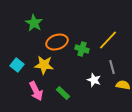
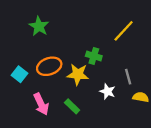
yellow line: (108, 40) -> (124, 31), moved
orange ellipse: (57, 42) -> (49, 66), moved
yellow star: (44, 65) -> (78, 74), moved

